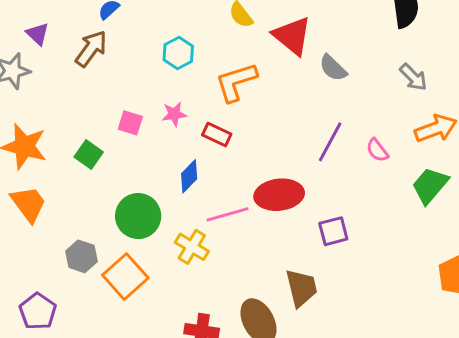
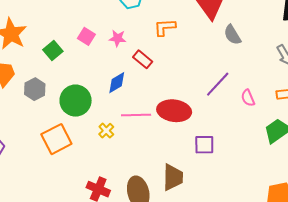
orange L-shape: (236, 82) -> (165, 27), size x0.7
yellow cross: (192, 247) -> (106, 131), size x0.7
gray hexagon: (81, 256) -> (35, 89), moved

